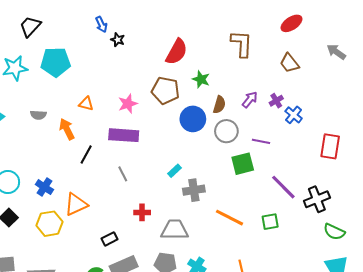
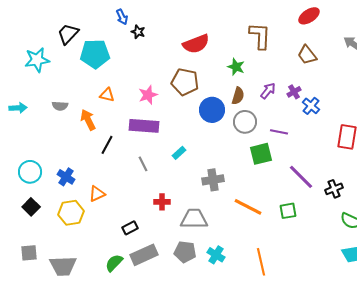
black trapezoid: (30, 26) -> (68, 34), moved
red semicircle: (177, 52) -> (196, 44), turned 40
cyan pentagon: (56, 62) -> (95, 54), moved
green star: (201, 79) -> (236, 67), moved
cyan rectangle: (175, 171) -> (179, 153), moved
black cross: (317, 199) -> (334, 189), size x0.7
orange triangle: (76, 204) -> (97, 194), size x0.7

